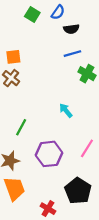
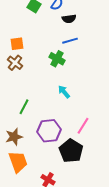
green cross: (87, 74) -> (57, 59), moved
black pentagon: (78, 191) -> (71, 151), moved

